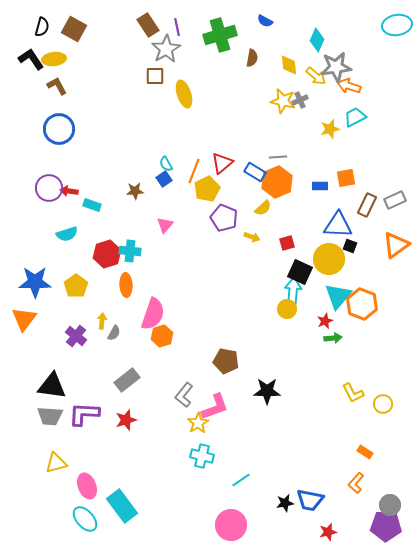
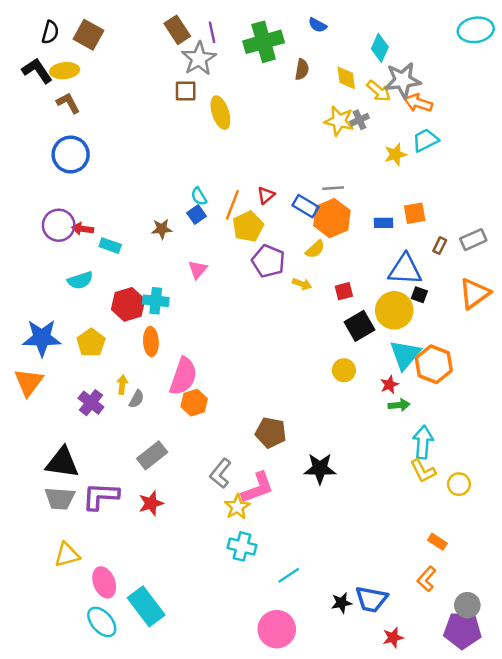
red triangle: (222, 163) -> (266, 195), size x0.7
brown rectangle: (367, 205) -> (440, 246), size x0.6
black square: (300, 272) -> (359, 326), turned 35
cyan arrow: (293, 291) -> (423, 442), moved

